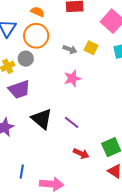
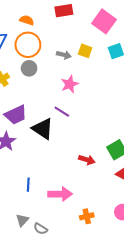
gray circle: (26, 59) -> (29, 68), moved
purple trapezoid: (19, 89) -> (16, 115), moved
purple line: (72, 122) -> (62, 112), moved

